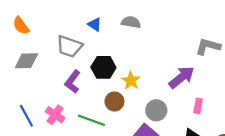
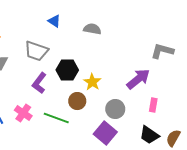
blue triangle: (95, 24) -> (54, 21), moved

